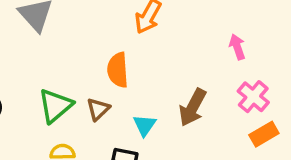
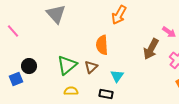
pink arrow: (237, 47) -> (169, 32), turned 144
brown arrow: (193, 107) -> (151, 49), moved

